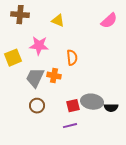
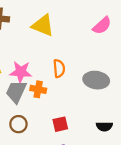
yellow triangle: (58, 21) -> (43, 26), size x1.5
pink star: (39, 46) -> (21, 72), moved
gray ellipse: (92, 102) -> (96, 80), moved

